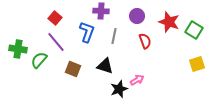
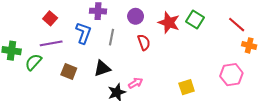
green square: (194, 30) -> (195, 19), moved
purple line: (56, 42) -> (51, 43), turned -60
yellow square: (197, 64) -> (187, 87), moved
black triangle: (105, 66) -> (102, 68), turned -36

